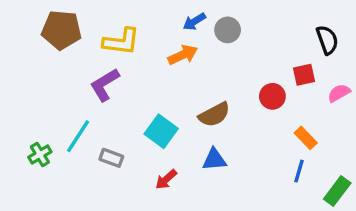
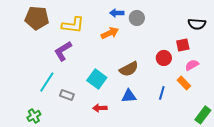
blue arrow: (194, 22) -> (117, 13), turned 32
black semicircle: (327, 40) -> (197, 24), turned 114
pink semicircle: (339, 93) -> (192, 65), moved
green cross: (40, 154) -> (34, 116), moved
blue line: (299, 171) -> (162, 93), moved
red arrow: (166, 179) -> (100, 108), turned 40

